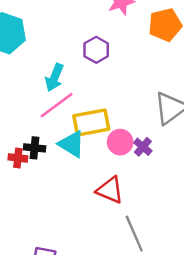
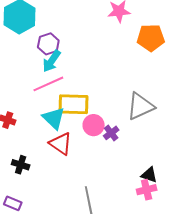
purple hexagon: (96, 50) -> (48, 44), moved
black cross: (35, 148) -> (21, 165), moved
red triangle: (110, 190) -> (61, 144), moved

